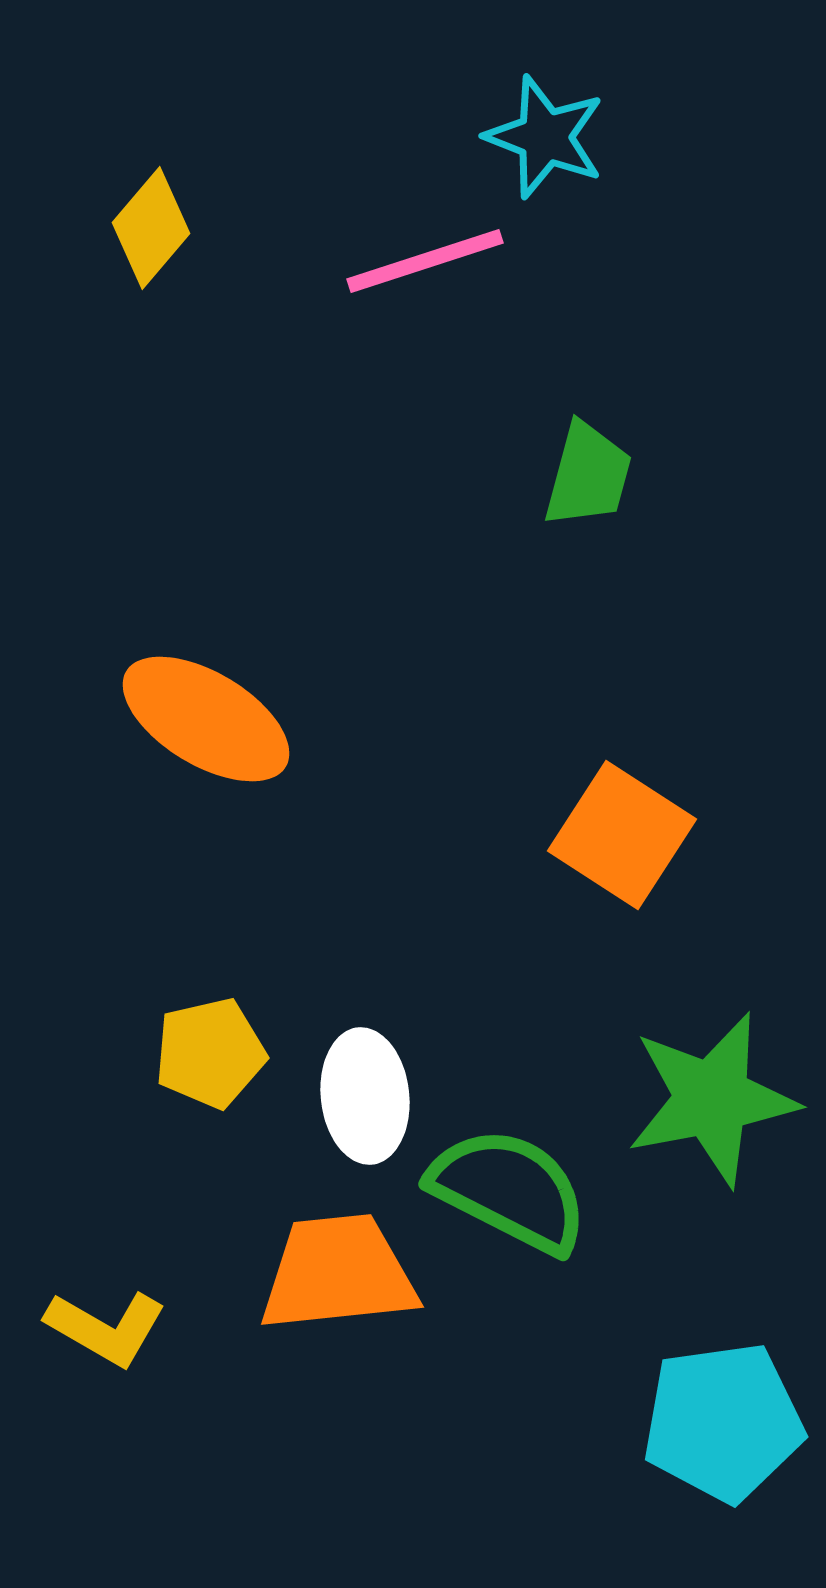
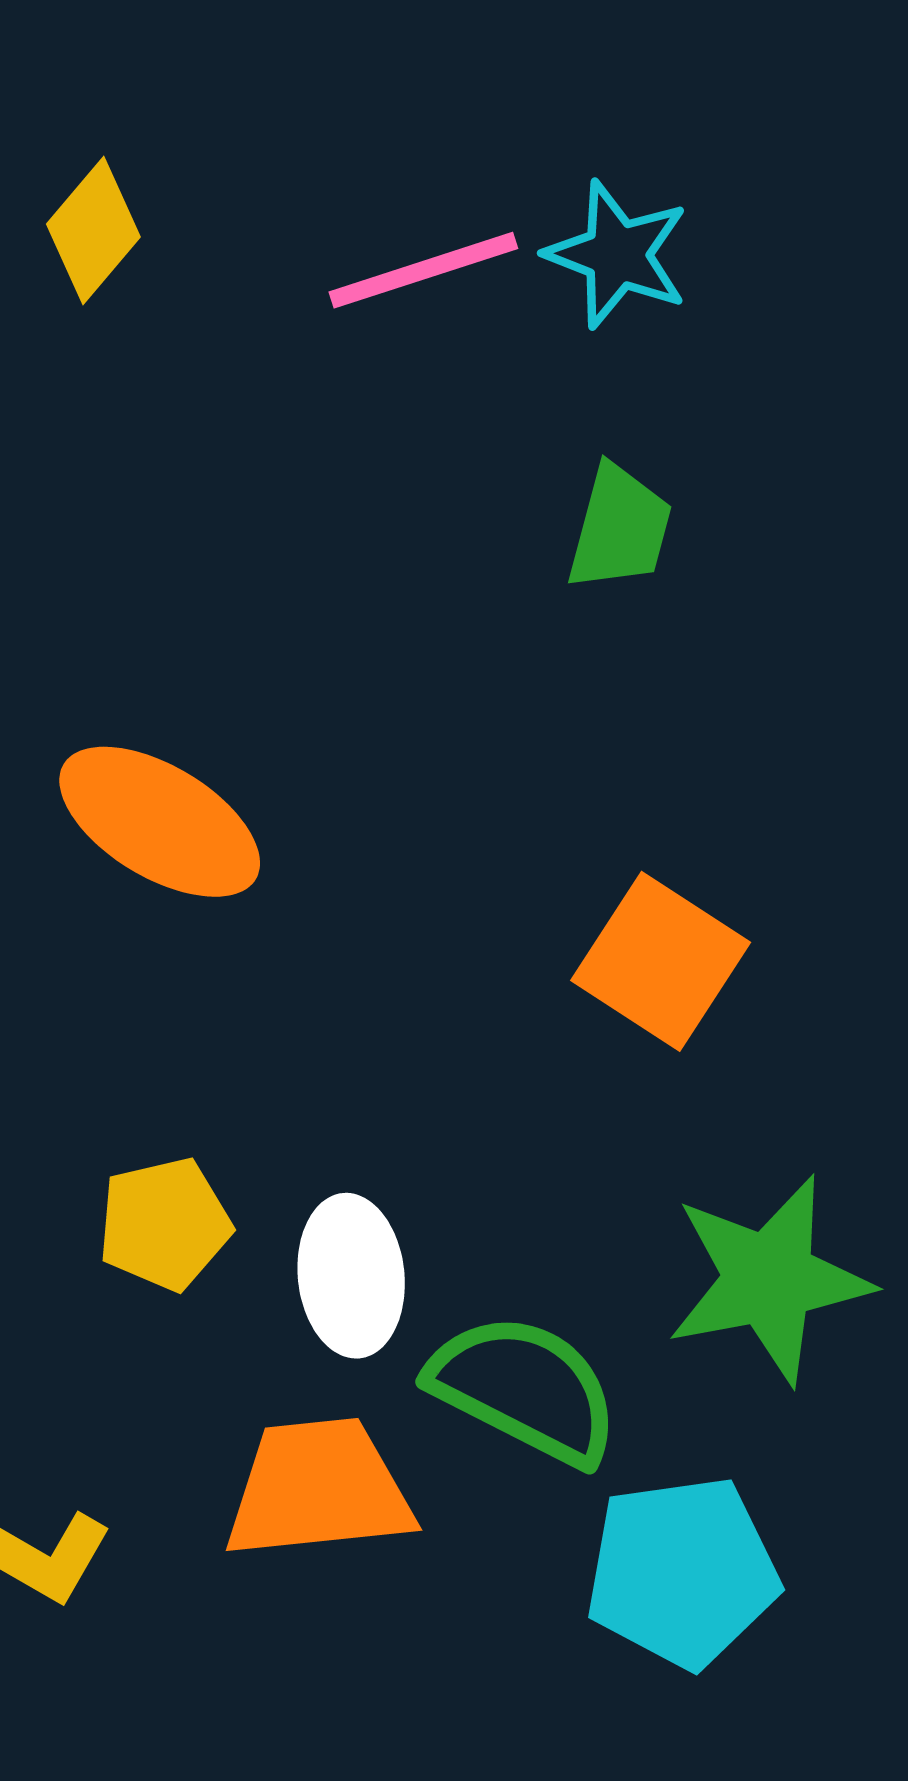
cyan star: (545, 137) -> (617, 255), moved
cyan pentagon: (723, 1422) -> (682, 1572), moved

